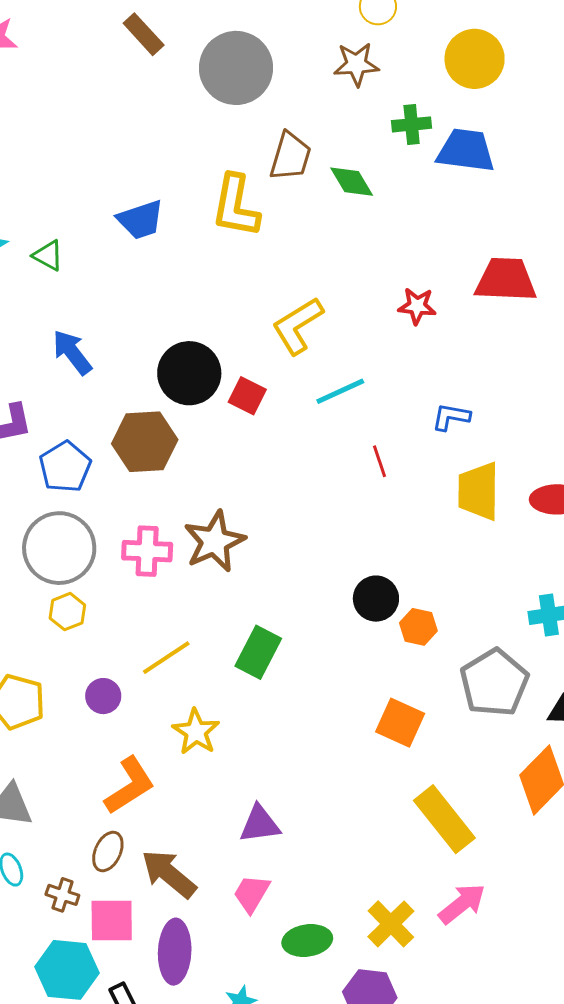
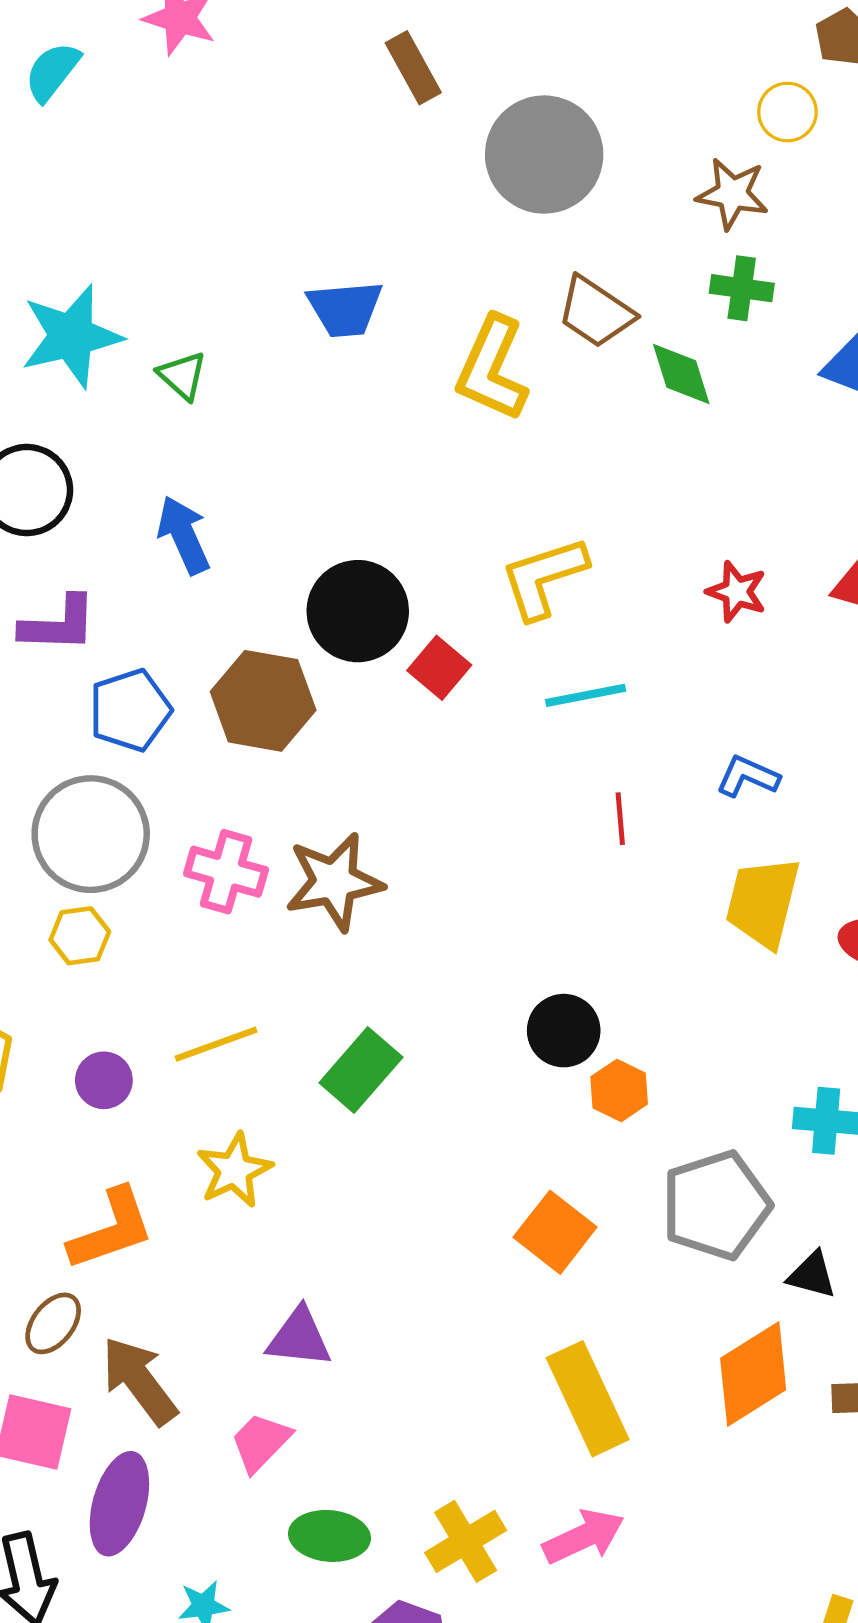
green cross: (412, 124) -> (742, 288), moved
brown trapezoid: (290, 156) -> (596, 312), turned 94
blue trapezoid: (141, 220) -> (345, 309), moved

